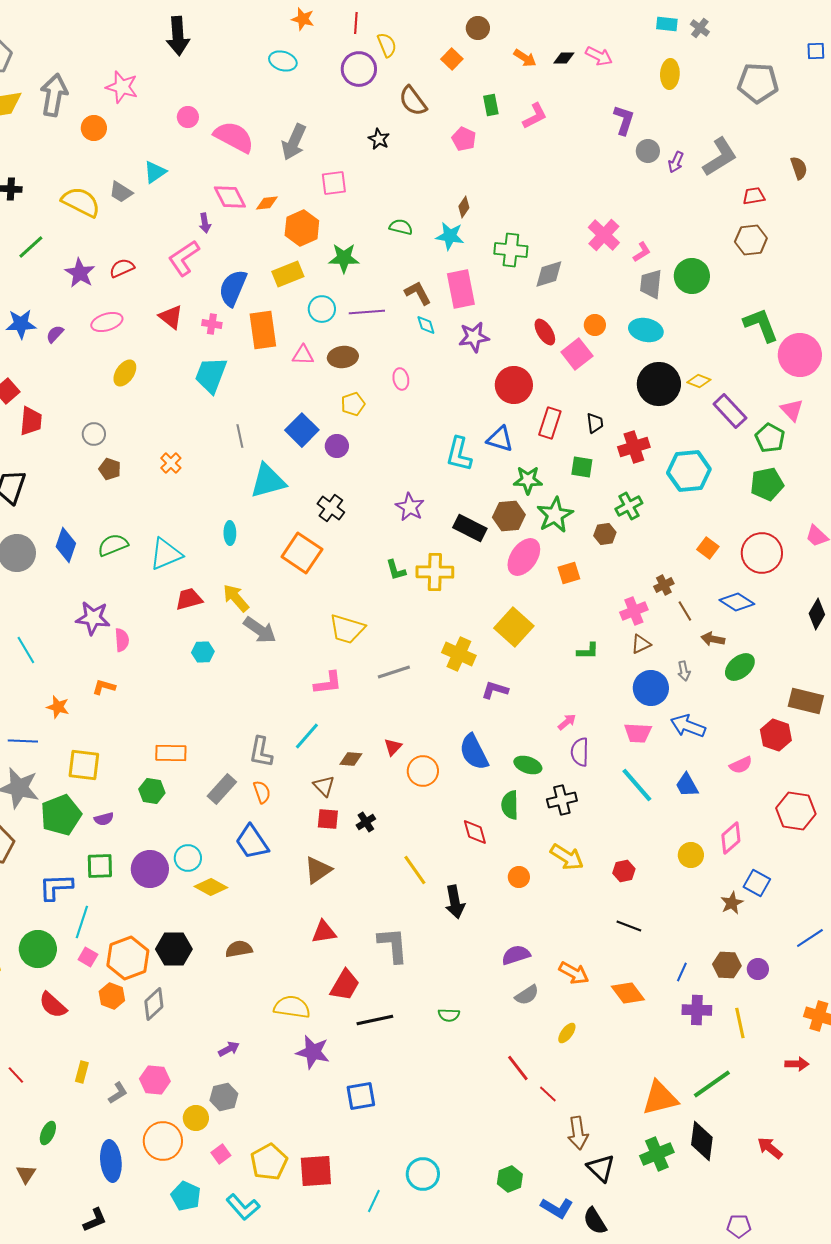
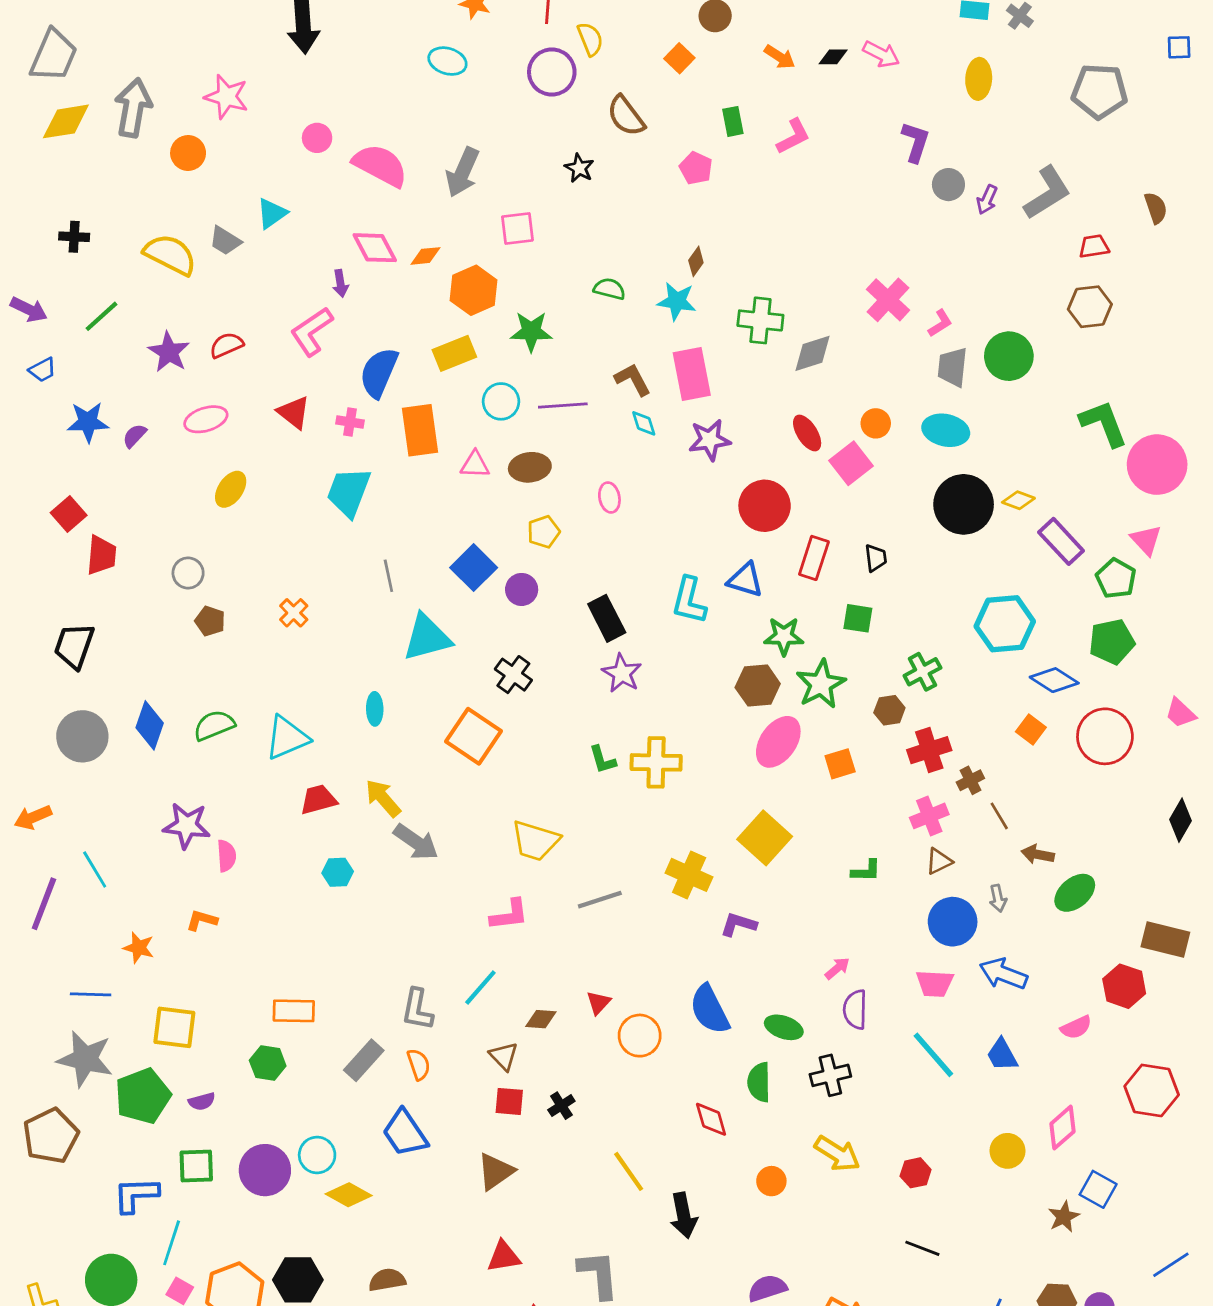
red cross: (634, 447) -> (929, 750), moved
black rectangle: (470, 528) -> (607, 618), moved, turned 36
blue diamond: (737, 602) -> (1054, 680), moved

